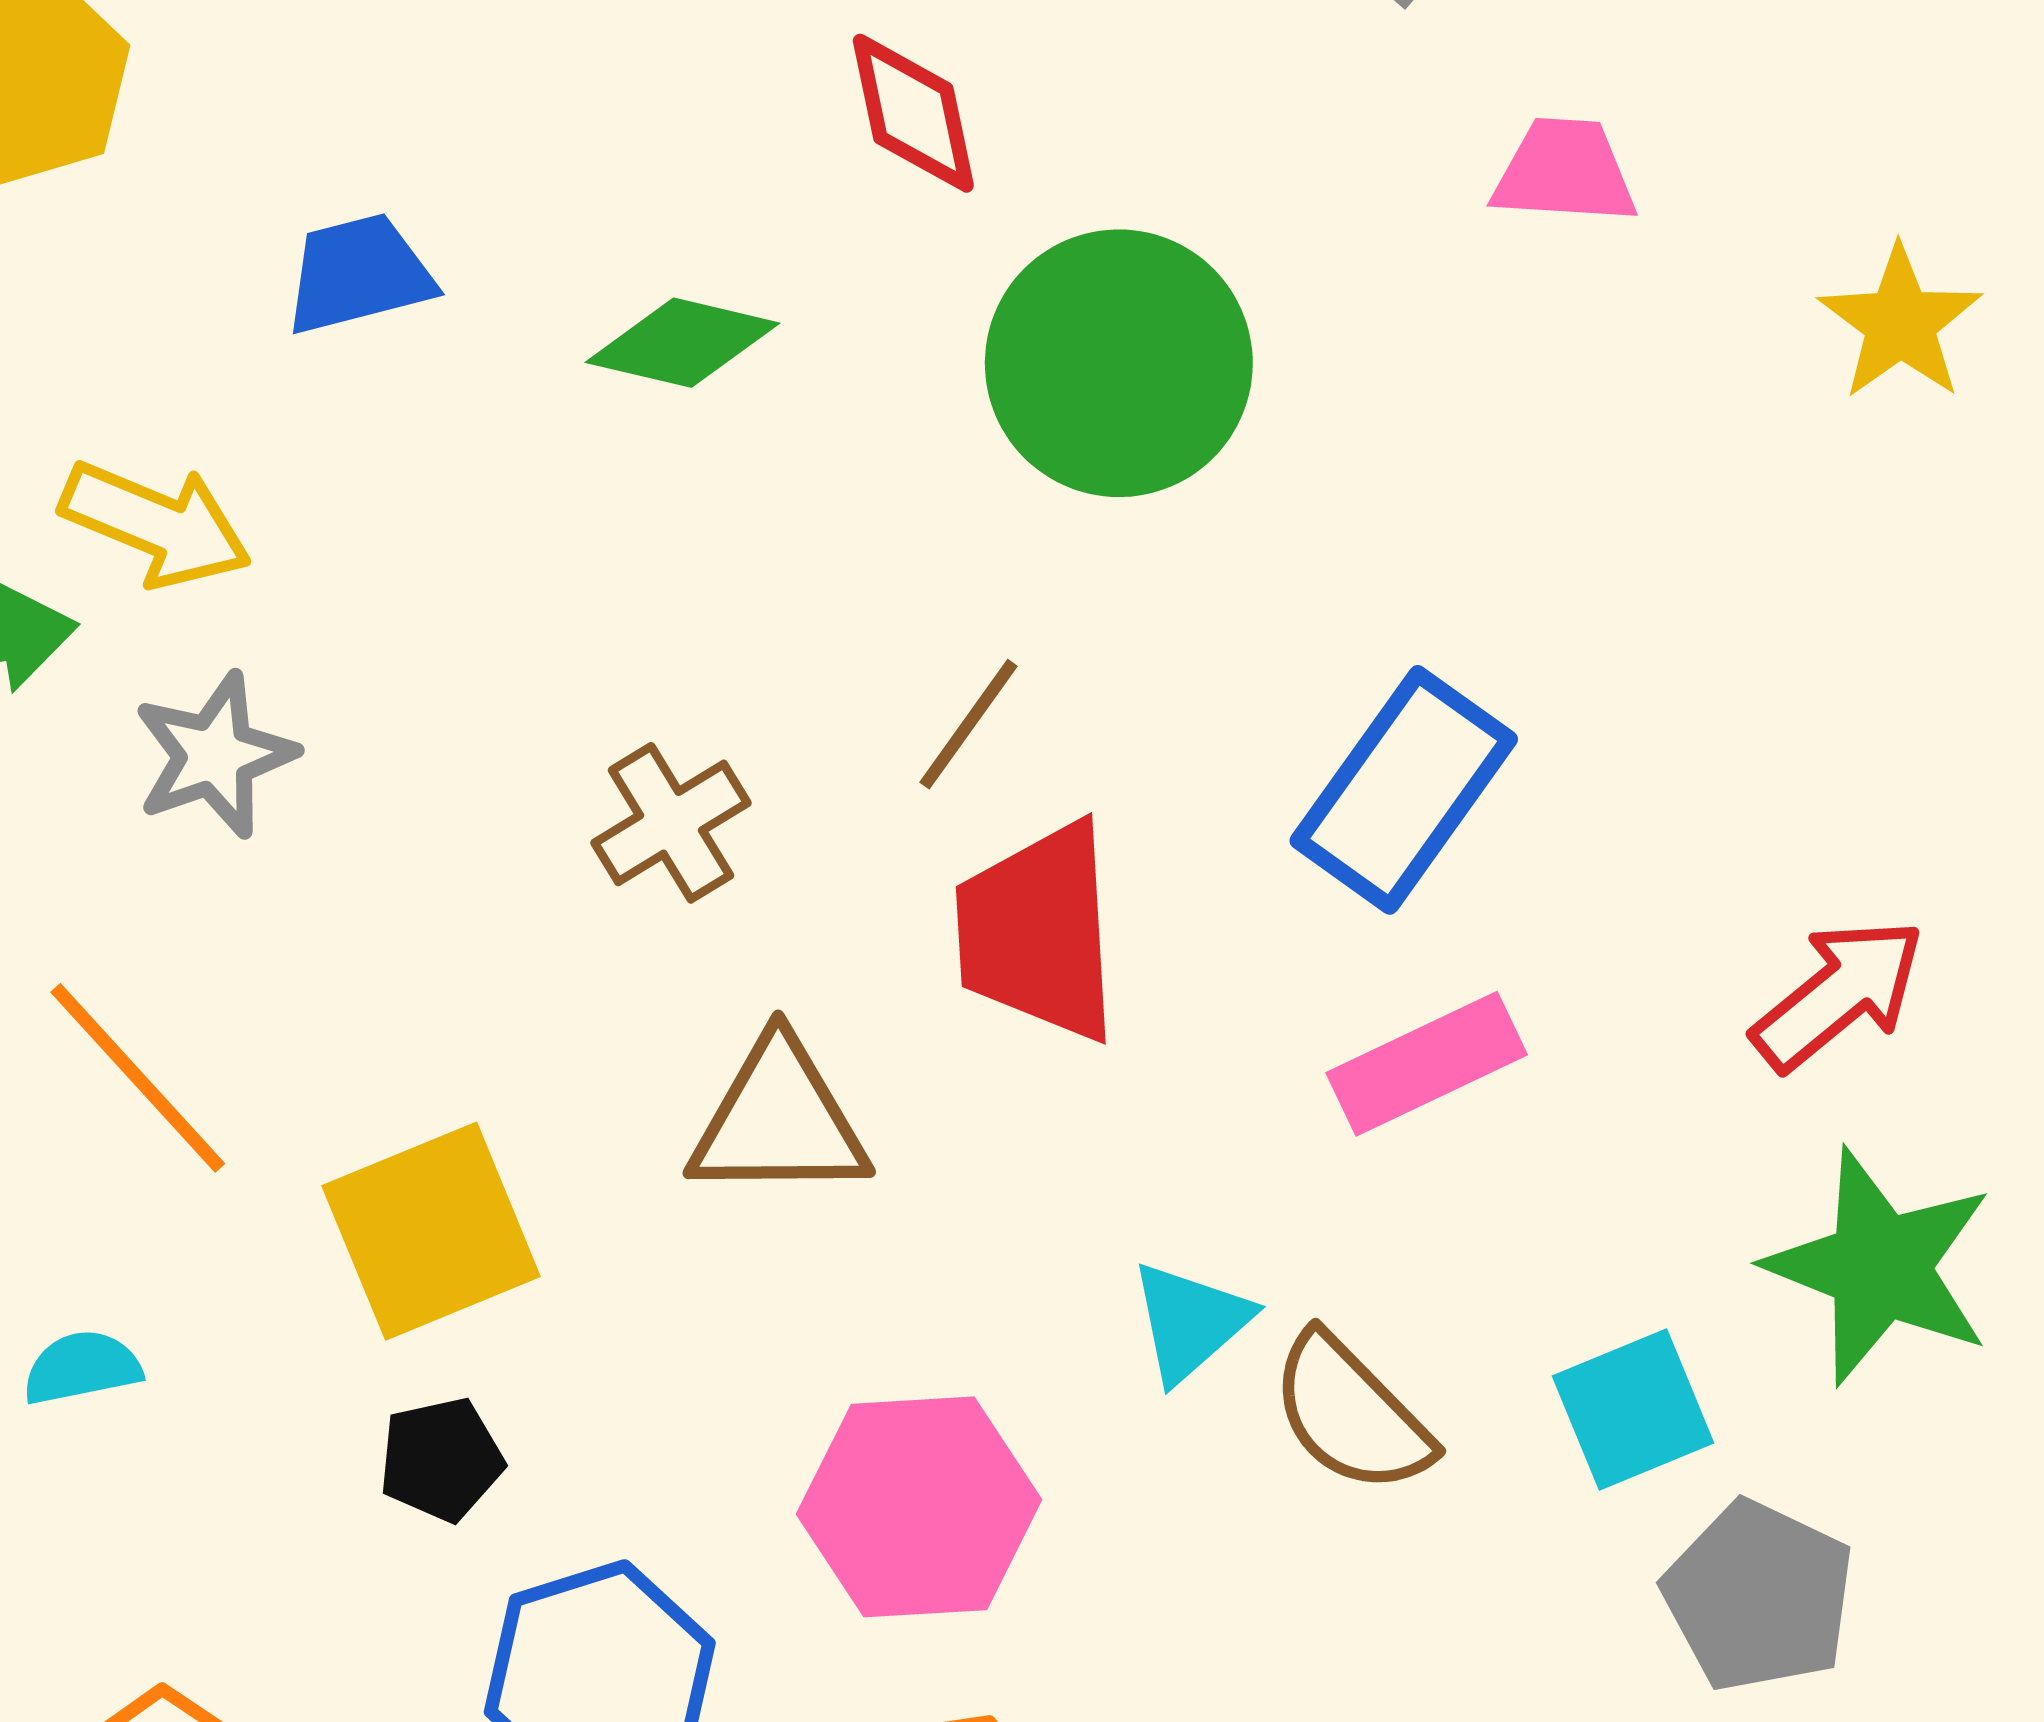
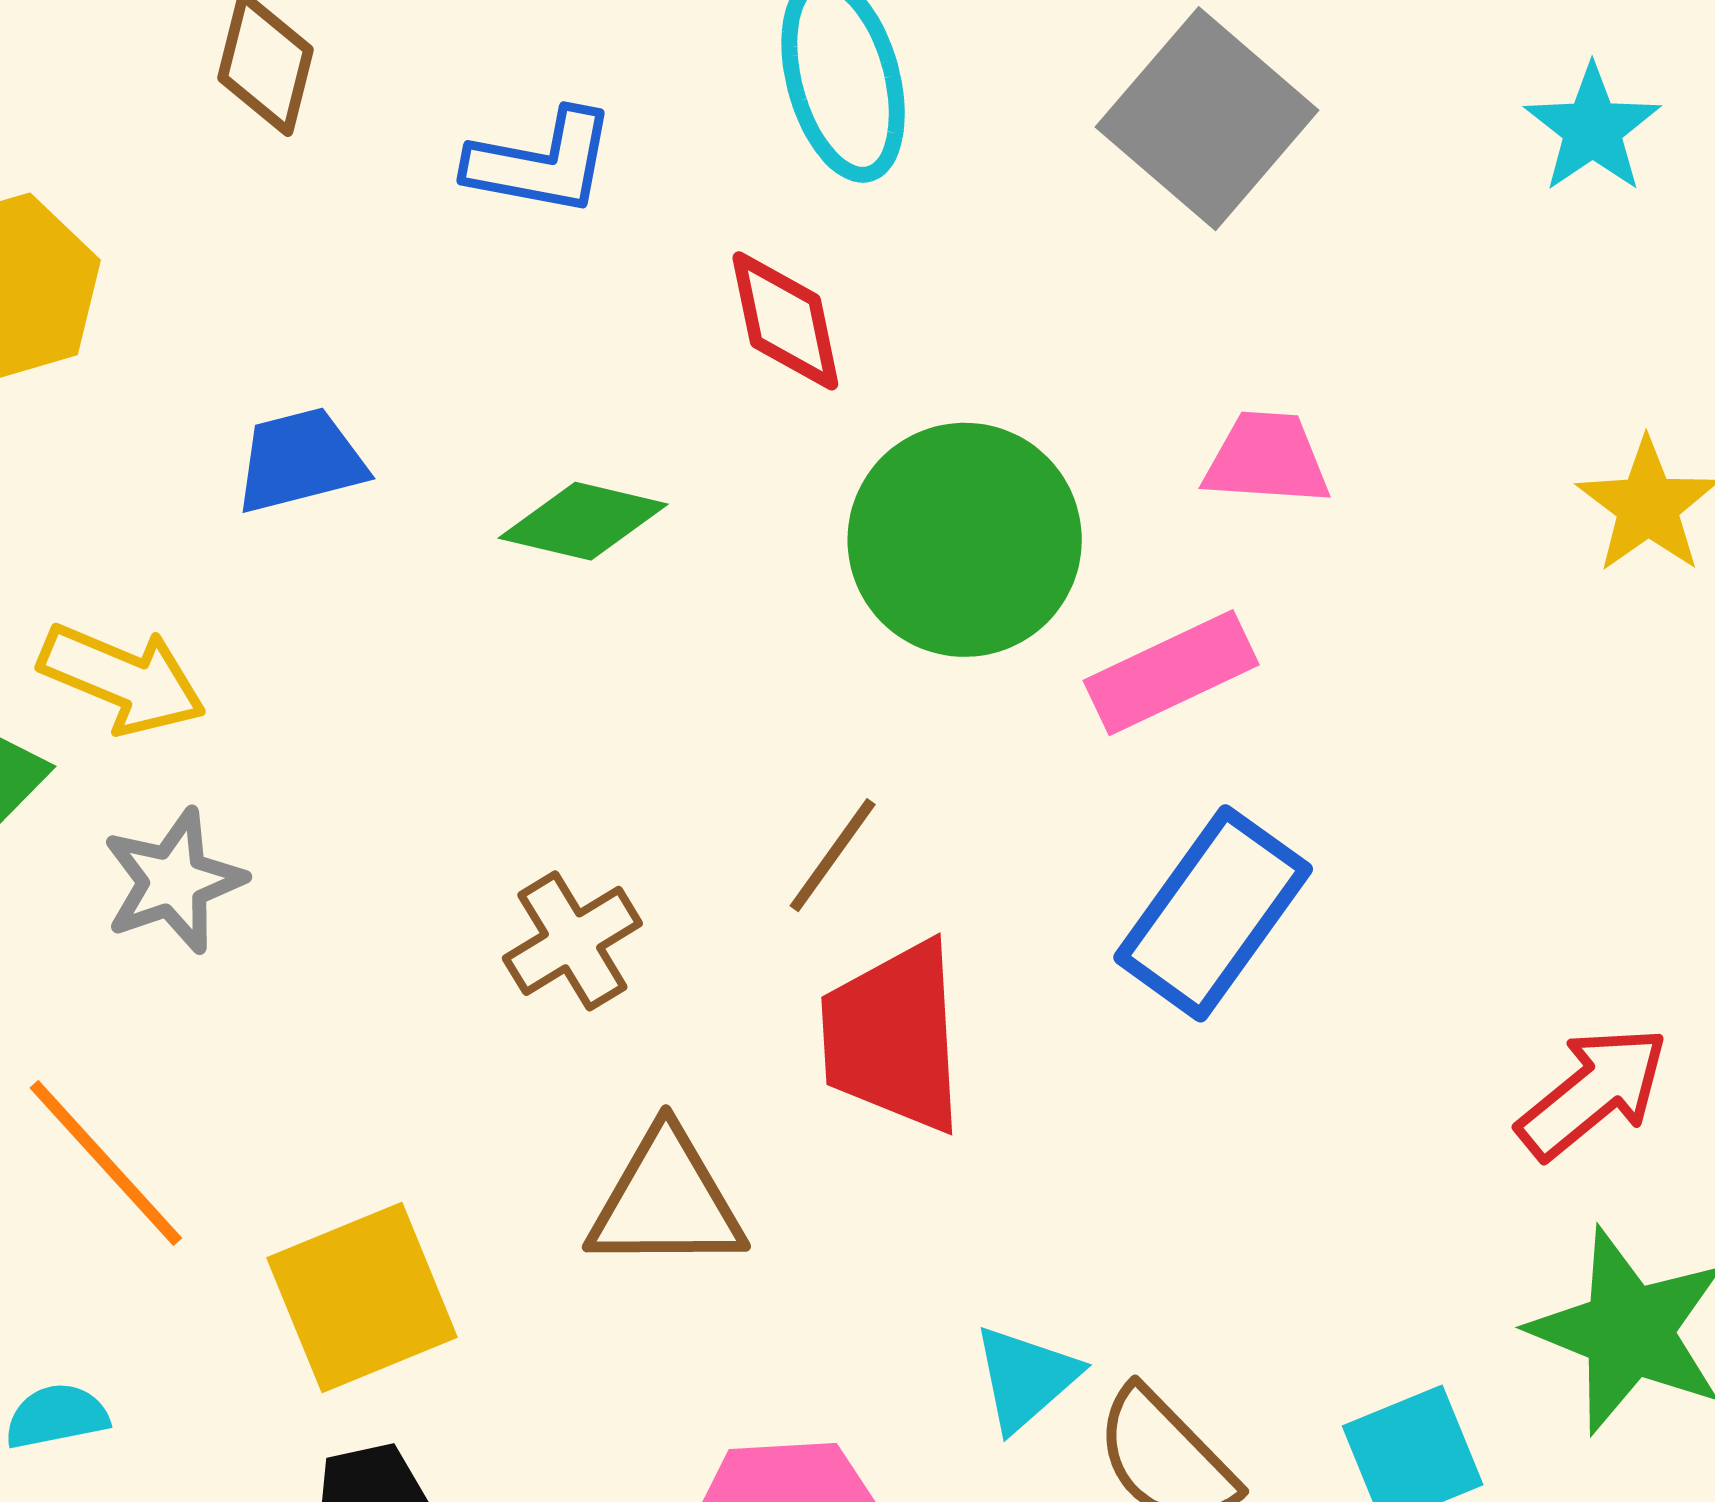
pink trapezoid: (1565, 172) -> (1267, 459), moved
pink rectangle: (1427, 1064) -> (1171, 673), moved

